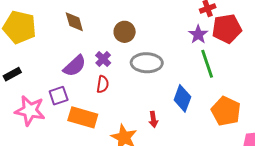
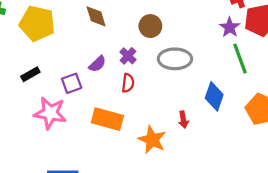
purple semicircle: (75, 66) -> (97, 64), size x0.7
purple square: (59, 96) -> (72, 83), moved

